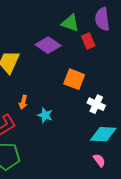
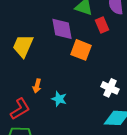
purple diamond: (48, 45) -> (62, 29), turned 45
orange square: (74, 79) -> (81, 50), moved

